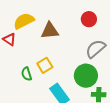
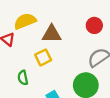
yellow square: (45, 65) -> (43, 57), moved

